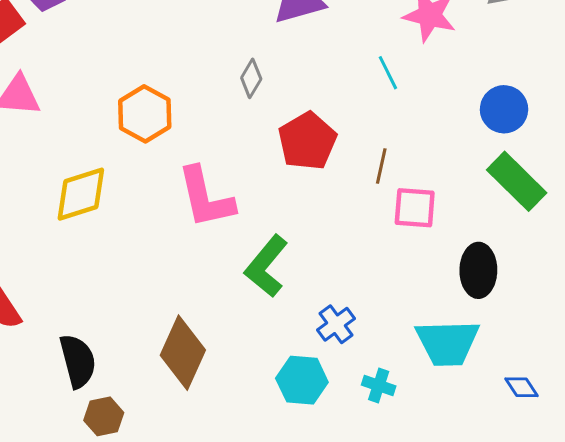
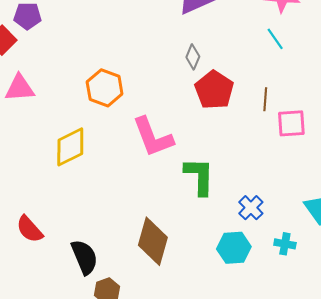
cyan line: (388, 73) -> (275, 39), moved
gray diamond: (251, 78) -> (193, 57), moved
green L-shape: (266, 266) -> (199, 176), turned 150

